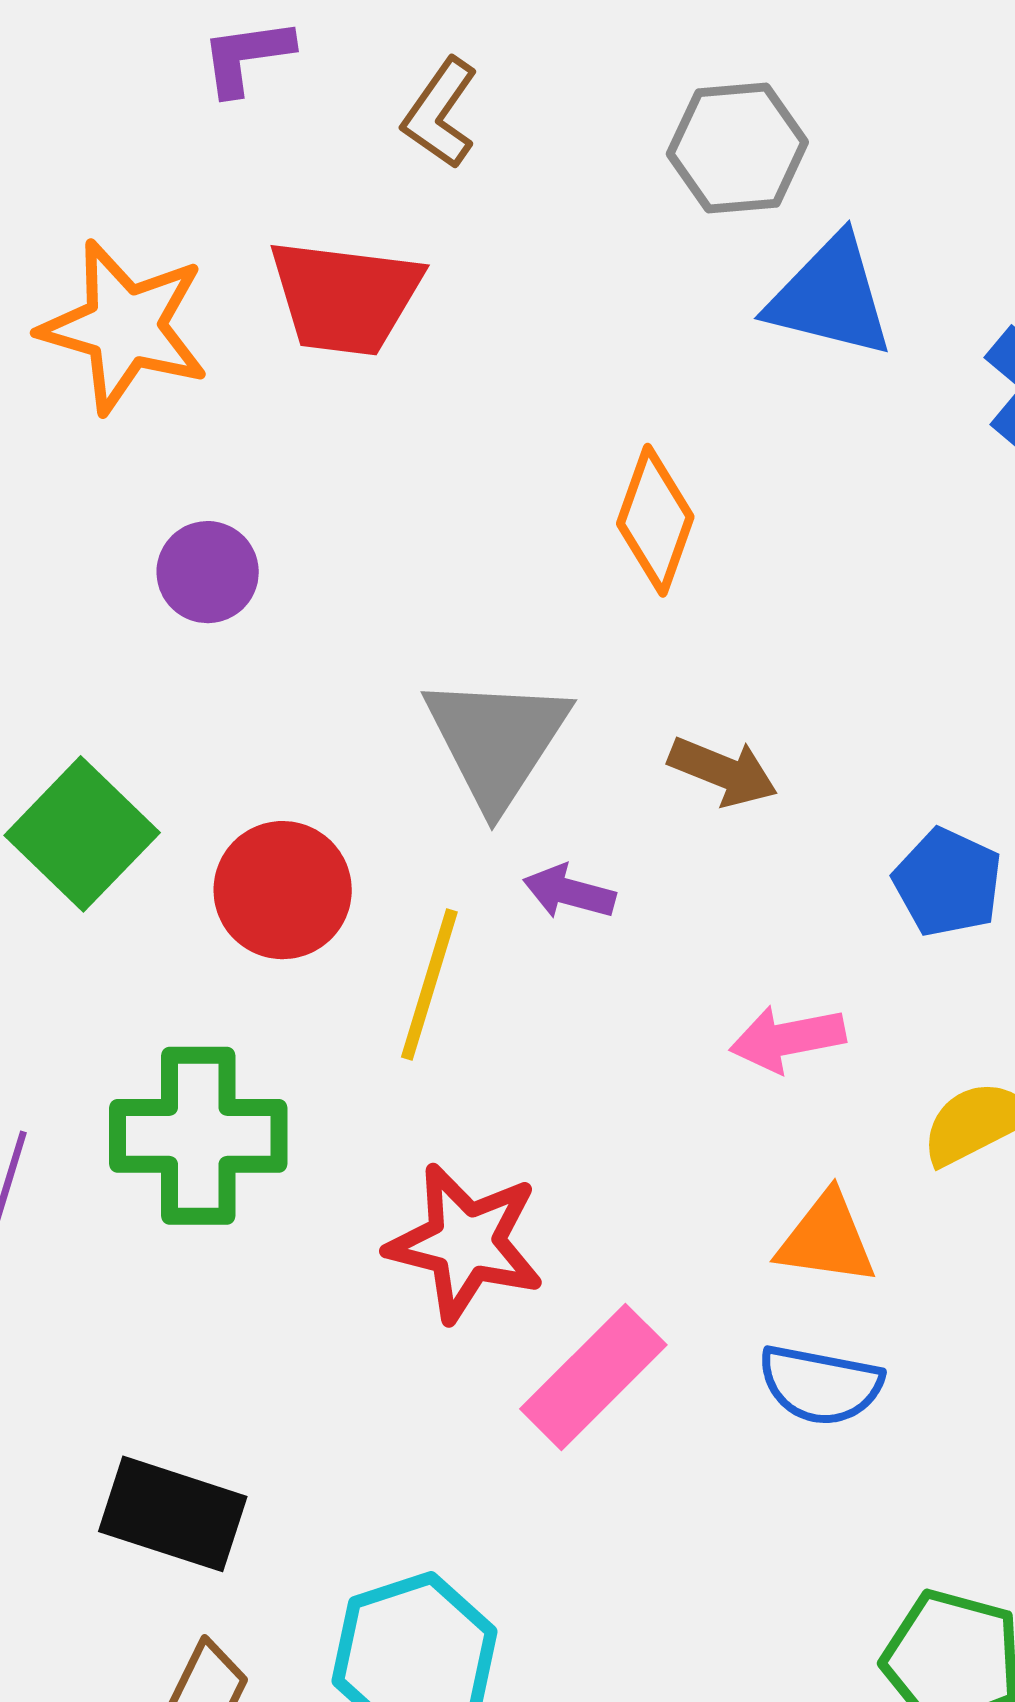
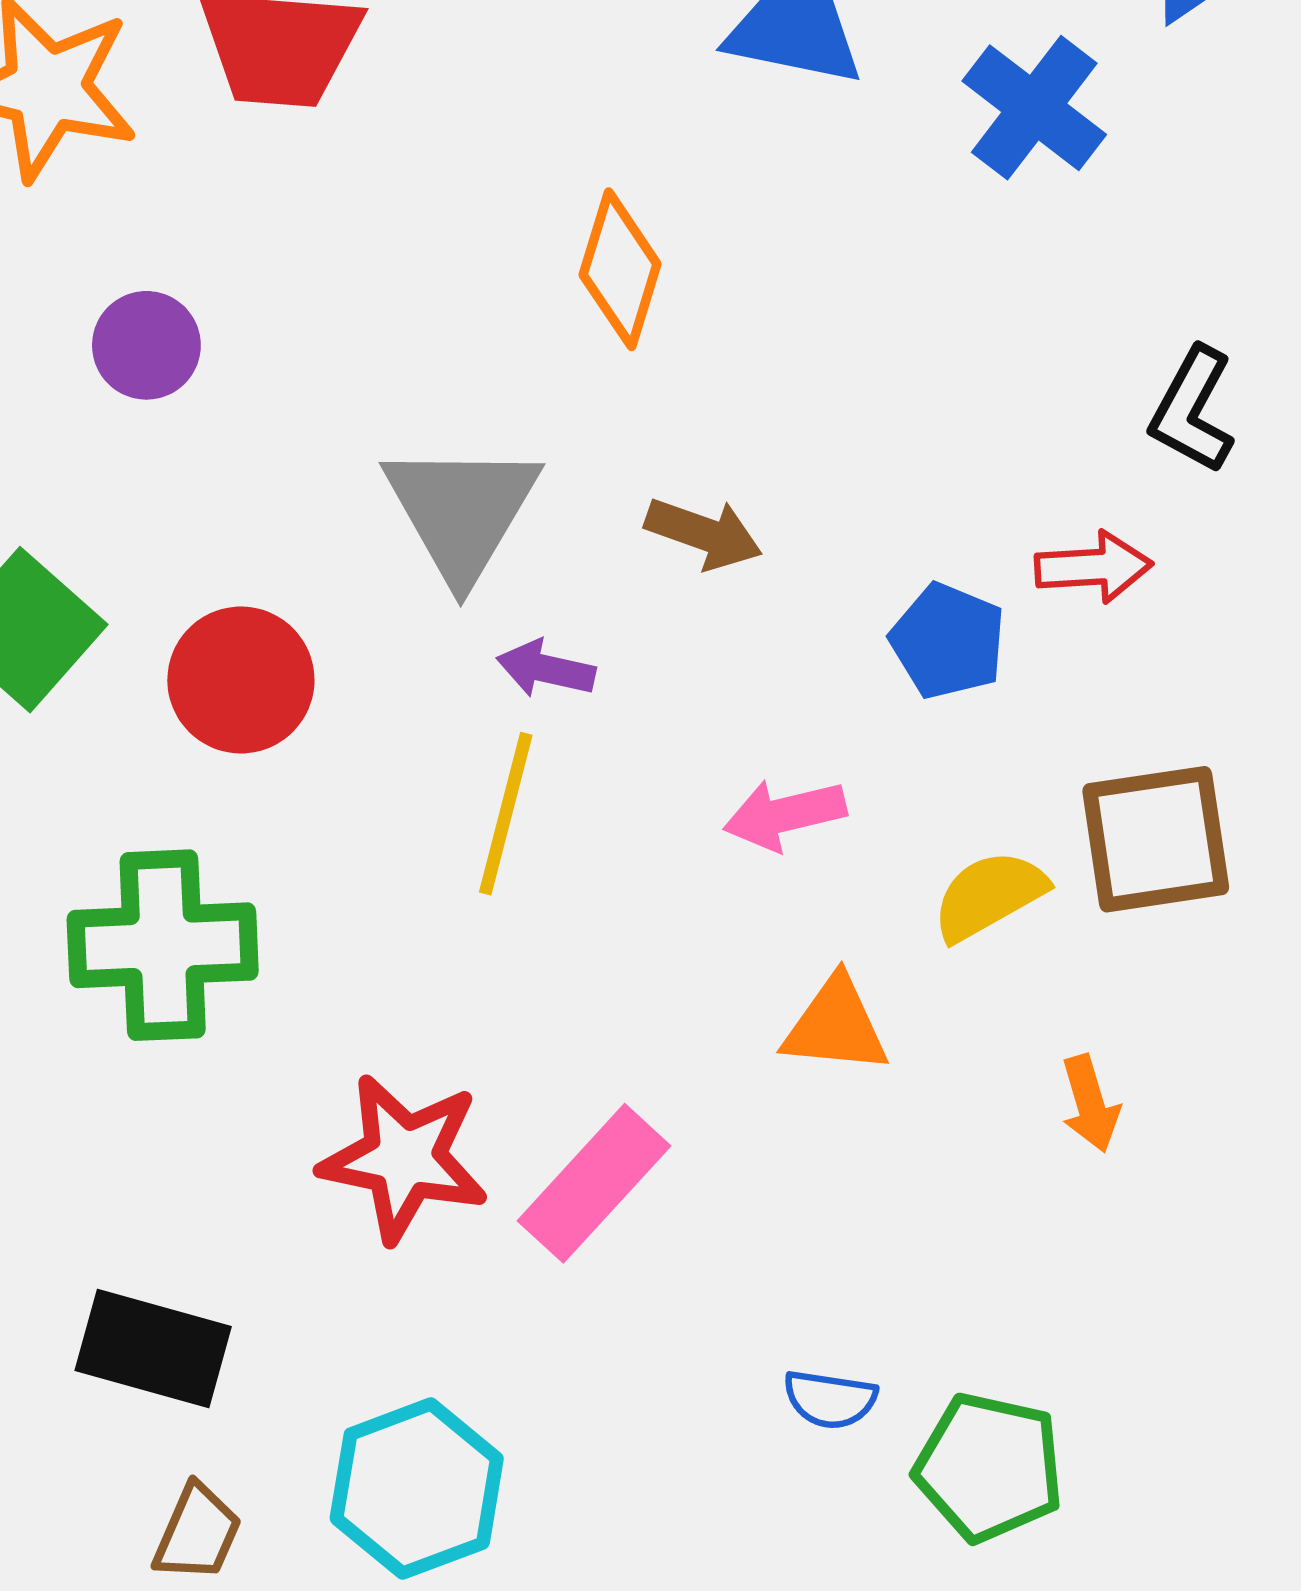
yellow line: (429, 985) -> (506, 814), moved
red star: (465, 1243) -> (404, 1158), moved
blue semicircle: (820, 1385) -> (830, 1399), moved, size x0.7

